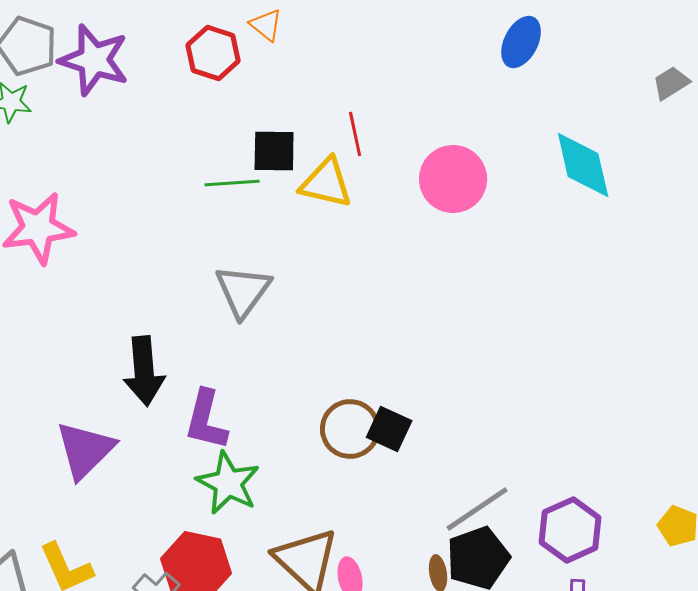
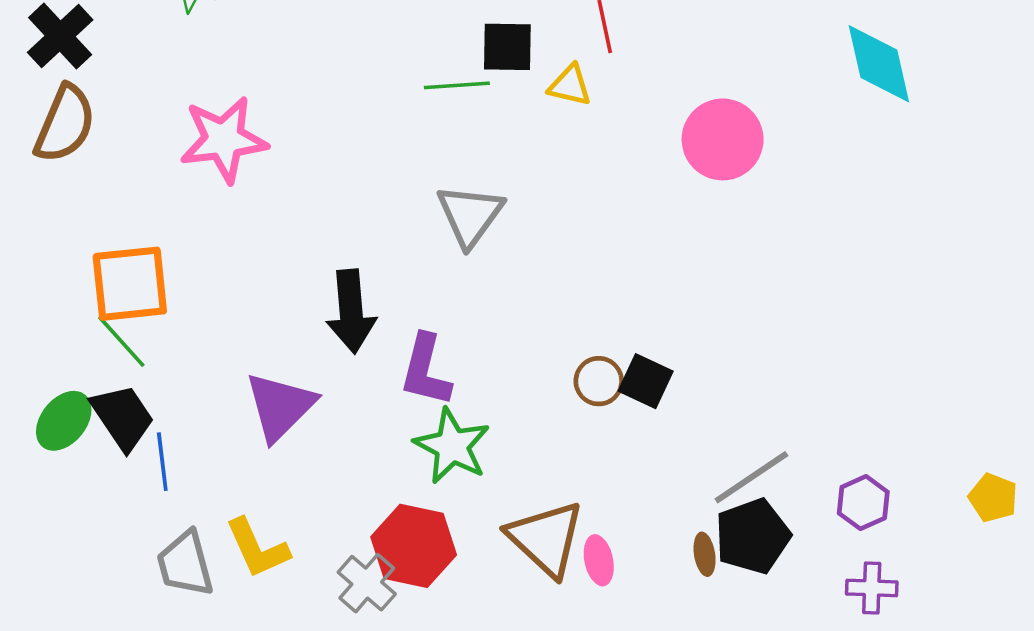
pink circle: (453, 179) -> (723, 139), moved
yellow triangle: (326, 183) -> (570, 85), size x0.7
brown circle: (350, 429) -> (599, 381), size x0.7
purple hexagon: (570, 530) -> (863, 503), size x0.7

